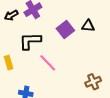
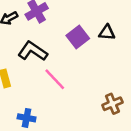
black L-shape: (30, 41) -> (33, 51), turned 35

